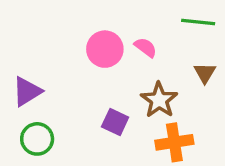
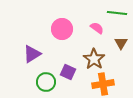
pink semicircle: (146, 47) -> (97, 28), moved
purple triangle: (27, 91) -> (32, 54), moved
green circle: (37, 139) -> (46, 82), moved

